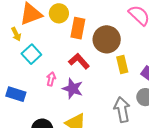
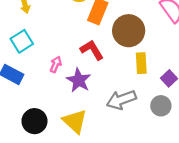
cyan square: (31, 54) -> (22, 41), moved
gray arrow: (122, 110) -> (121, 100), moved, turned -110

